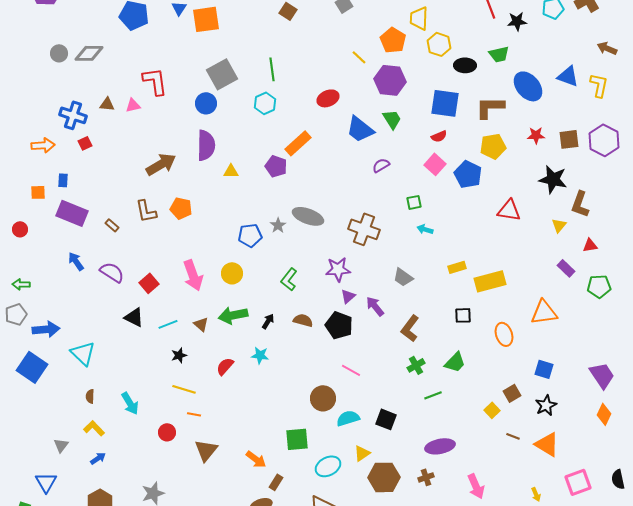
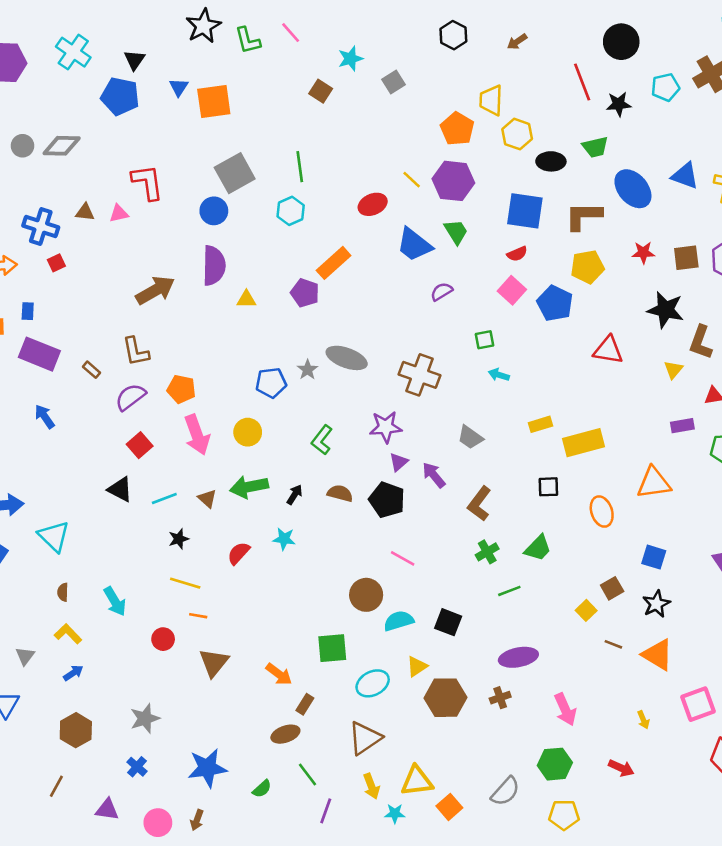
yellow line: (359, 57) -> (412, 180), moved
orange pentagon: (181, 208) -> (181, 389), moved
purple rectangle: (566, 268) -> (682, 426), turned -54
purple semicircle: (112, 272) -> (131, 397), moved, turned -70

